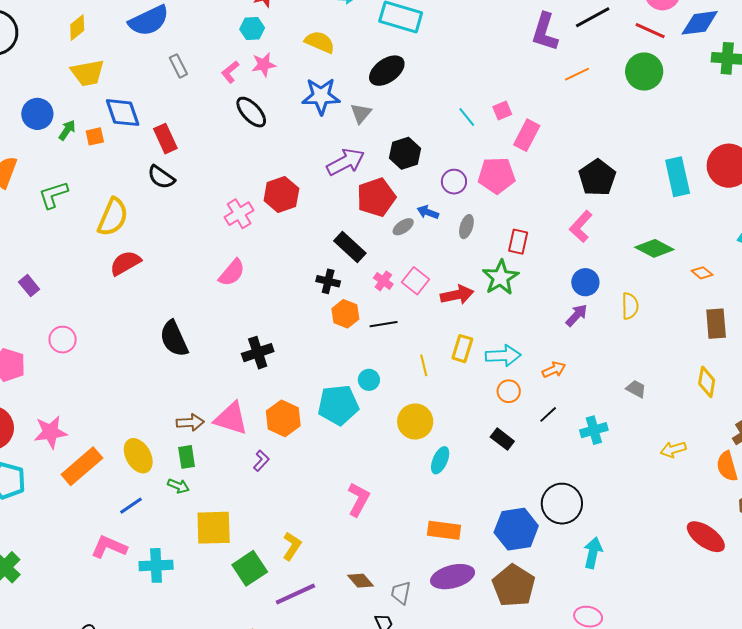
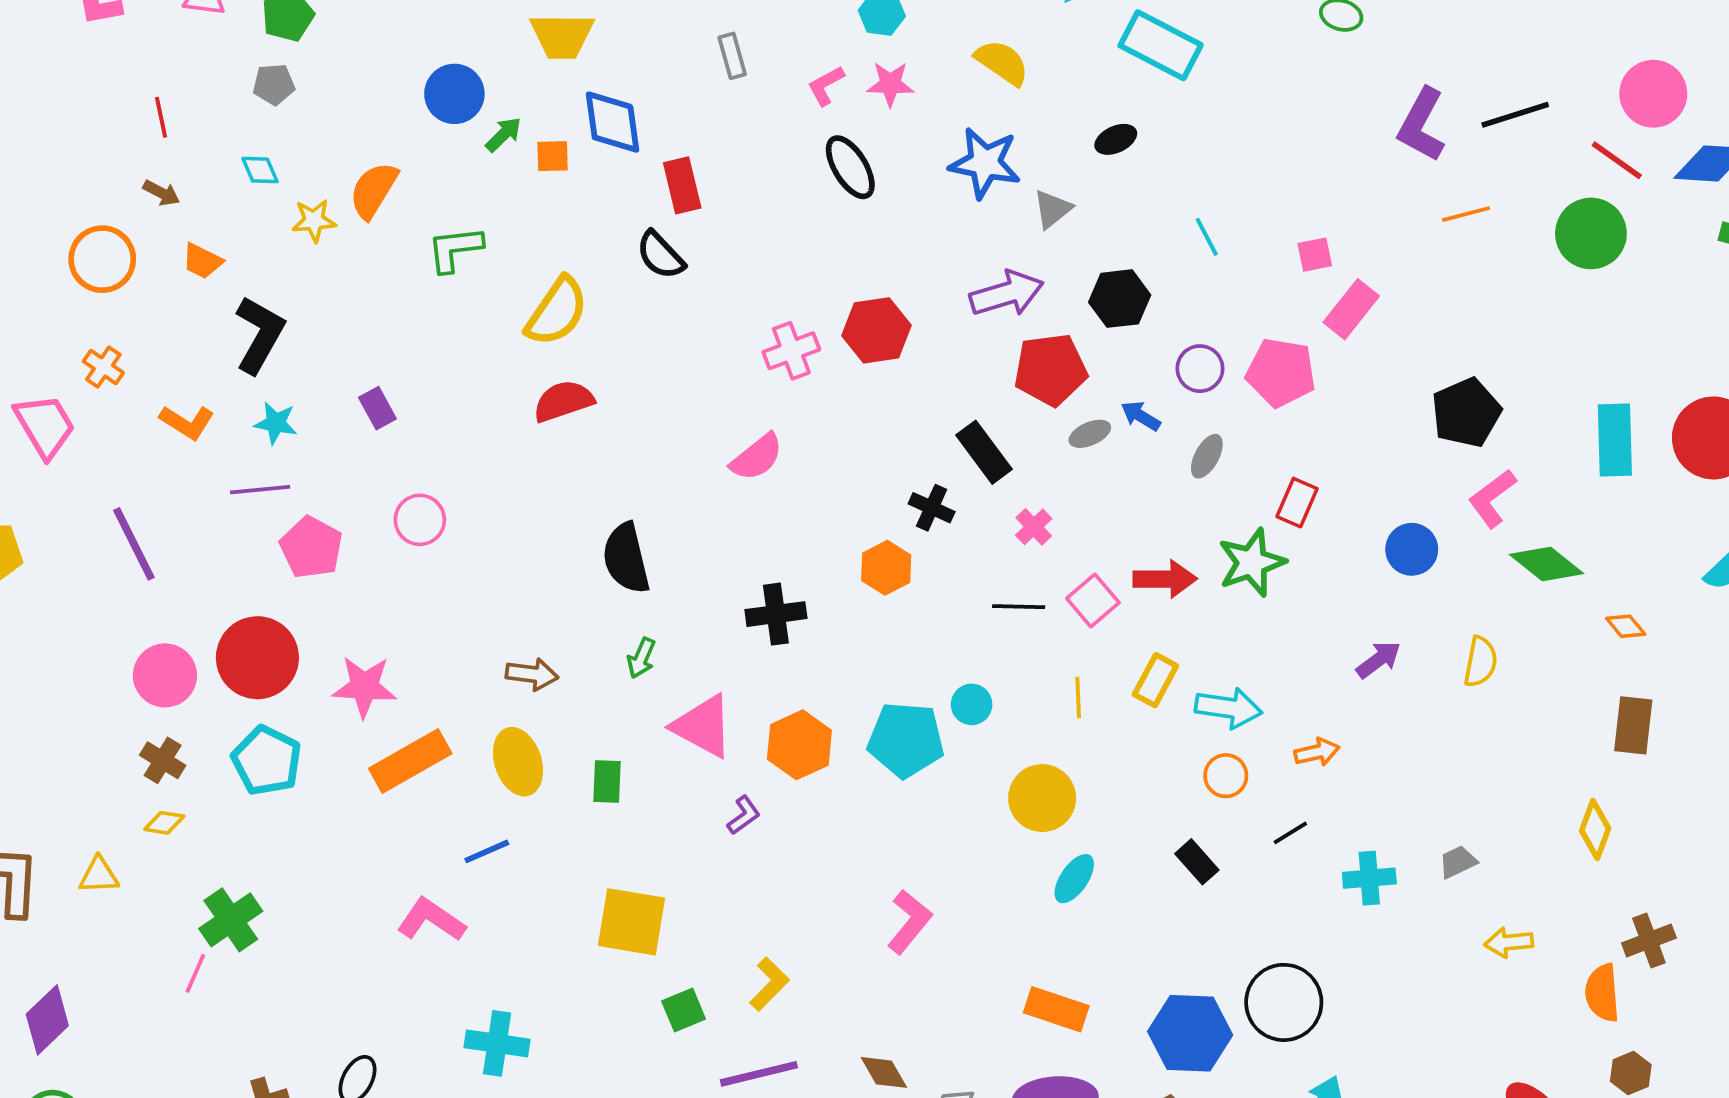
black ellipse: (387, 71) -> (1116, 139), size x0.6
cyan line: (467, 117) -> (1207, 237), moved
pink L-shape: (581, 226) -> (1492, 498), moved
pink square: (415, 281) -> (1093, 601), moved
blue circle: (585, 282) -> (1412, 549), moved
orange hexagon: (345, 314) -> (886, 568), moved
gray trapezoid: (636, 389) -> (1458, 862), moved, turned -65
brown arrow: (190, 422) -> (532, 674), moved
green arrow: (178, 486) -> (641, 658), moved, turned 80
cyan cross: (156, 565) -> (497, 1043), moved
green square: (250, 568) -> (684, 1010), size x0.7

